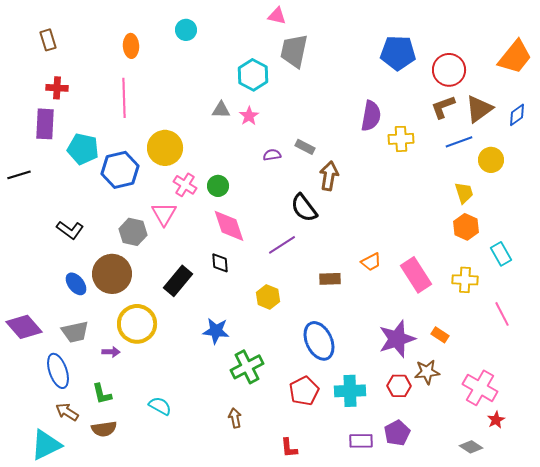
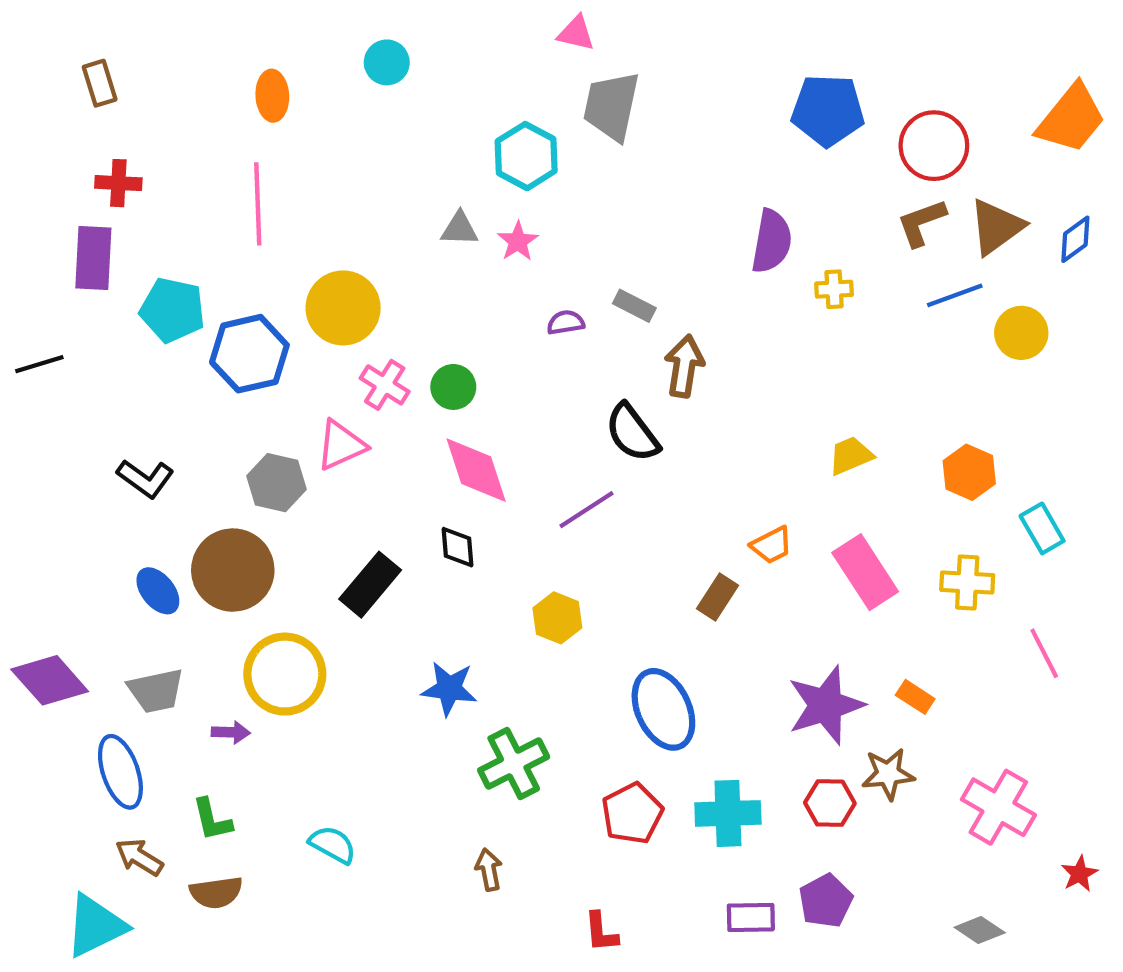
yellow cross: (401, 139) -> (834, 289), size x0.7
yellow trapezoid: (464, 193) -> (851, 456), moved, turned -95
pink triangle: (164, 214) -> (341, 445), turned 36
brown rectangle: (330, 279) -> (718, 597), moved, turned -55
red star: (496, 420) -> (1080, 874), moved

